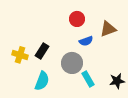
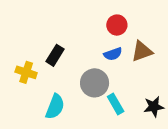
red circle: (77, 19) -> (117, 25), moved
brown triangle: (108, 29) -> (142, 51), moved
black rectangle: (42, 51) -> (55, 55), moved

